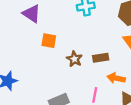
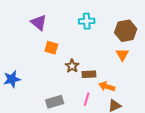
brown rectangle: (101, 58) -> (89, 74), moved

